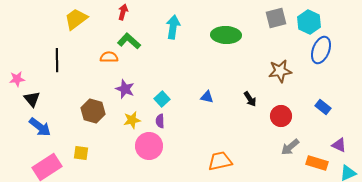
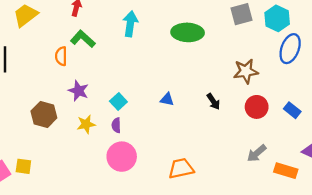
orange semicircle: (109, 57) -> (61, 56), turned -90
red circle: (281, 116) -> (257, 107), moved
pink circle: (149, 146) -> (122, 157), moved
yellow square: (81, 153) -> (23, 166), moved

